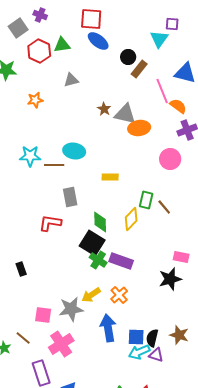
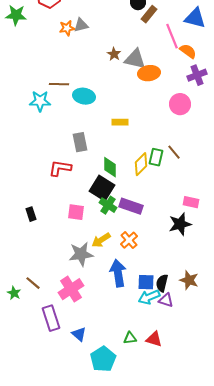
orange star: (35, 100) -> (67, 28), moved
brown line: (54, 165) -> (59, 84), moved
green rectangle: (146, 200) -> (156, 157), moved
pink square: (43, 315) -> (76, 212), moved

